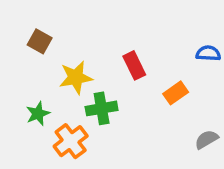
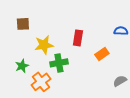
brown square: (40, 41) -> (23, 24), turned -32
red rectangle: (134, 65) -> (78, 38), turned 35

